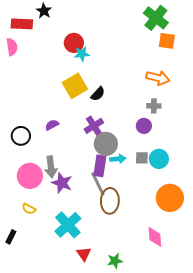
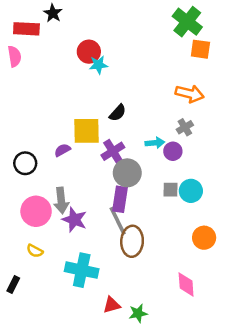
yellow square: (75, 86) -> (86, 131), moved, turned 30
gray cross: (154, 106) -> (185, 127), turned -32
cyan arrow: (118, 159) -> (155, 143), moved
orange circle: (170, 198) -> (204, 238), size x0.7
cyan cross: (68, 225) -> (82, 270), turned -36
red triangle: (84, 254) -> (112, 305), moved, turned 49

